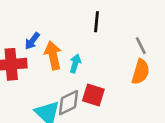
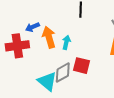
blue arrow: (32, 41) -> (32, 27), turned 32

